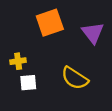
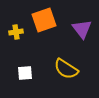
yellow cross: (18, 61) -> (16, 32), moved

